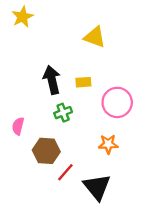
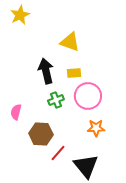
yellow triangle: (95, 37) -> (70, 42), moved
pink circle: (117, 102) -> (88, 96), moved

